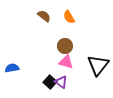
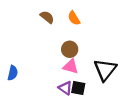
blue semicircle: (12, 68) -> (13, 73), turned 112
black square: (50, 82) -> (78, 88), moved, turned -32

